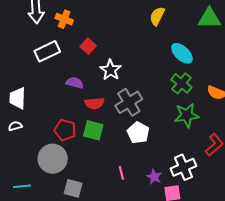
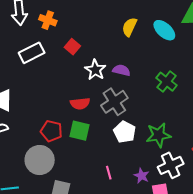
yellow semicircle: (157, 16) -> (129, 27), moved
cyan ellipse: (182, 53) -> (164, 30), moved
purple semicircle: (75, 83) -> (121, 70), moved
green star: (187, 115) -> (158, 135), moved

